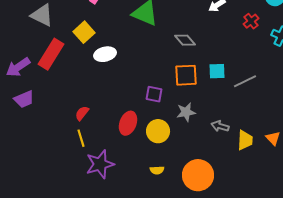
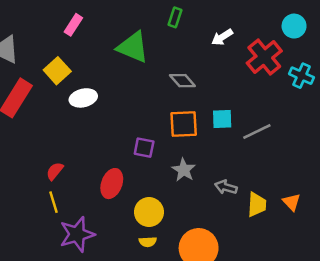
red cross: (251, 21) -> (264, 57), size x1.8
gray star: (186, 112) -> (184, 170), turned -30
yellow circle: (158, 131) -> (149, 212), moved

